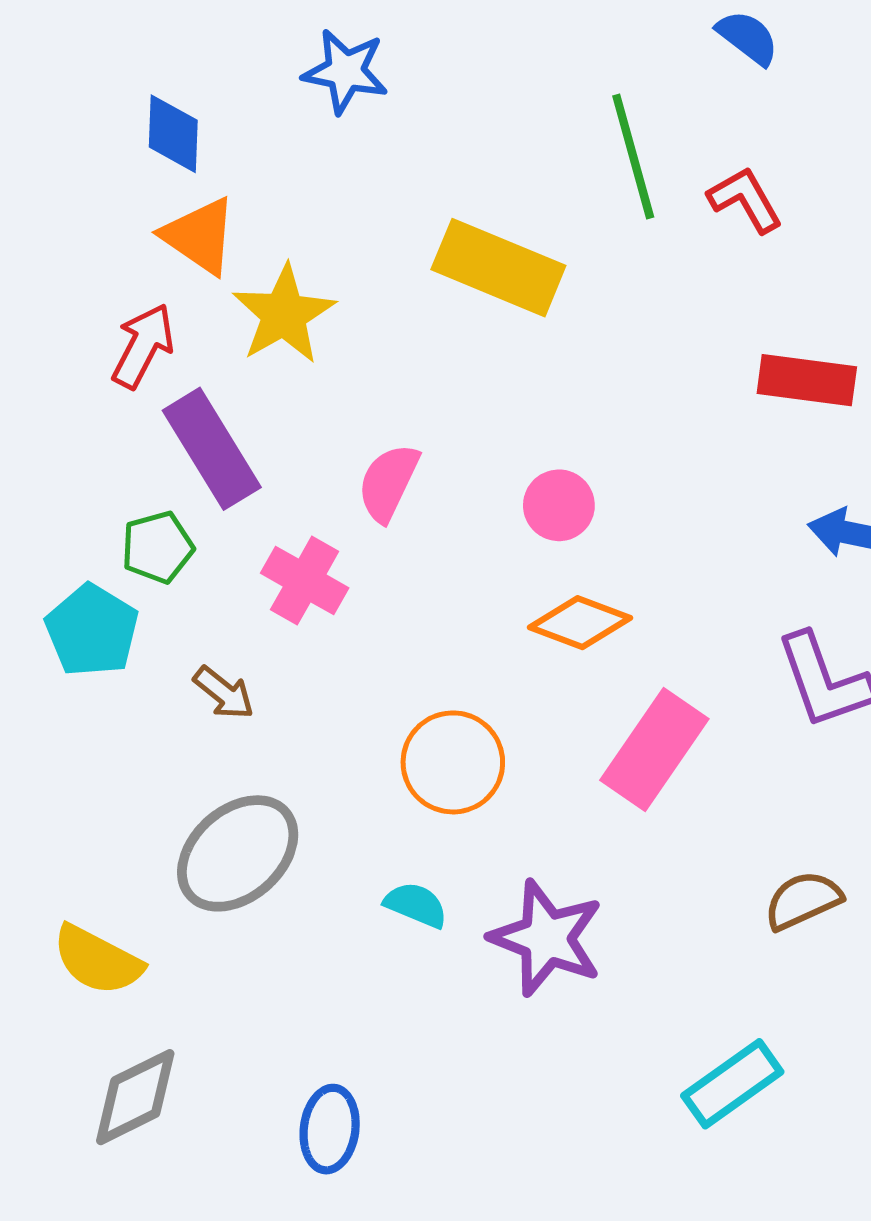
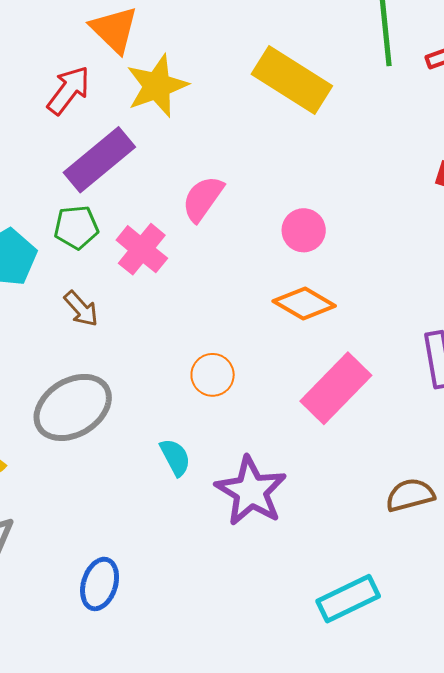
purple rectangle: (212, 449) -> (99, 160), turned 72
green pentagon: (157, 547) -> (76, 227), moved
orange circle: (453, 762) -> (213, 375), size x0.7
cyan semicircle: (416, 905) -> (175, 457), turned 30

